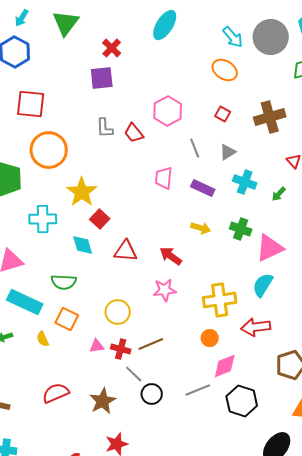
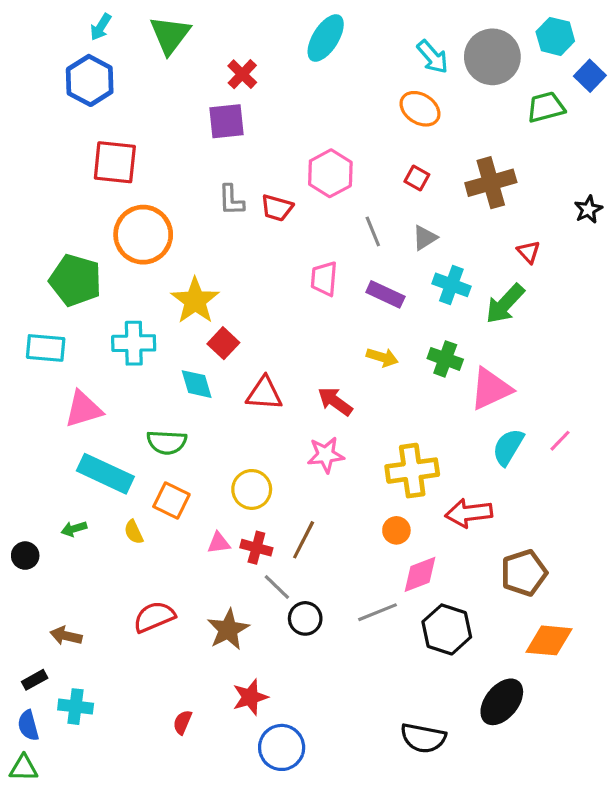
red trapezoid: (134, 133) -> (277, 208), turned -35
green arrow: (279, 194) -> (505, 304), size x1.8
cyan semicircle: (263, 285) -> (508, 447), moved
brown line: (151, 344) -> (304, 540), turned -40

